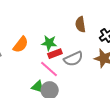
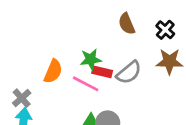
red rectangle: (55, 54) -> (102, 72), turned 48
pink line: (49, 69) -> (86, 84), moved

